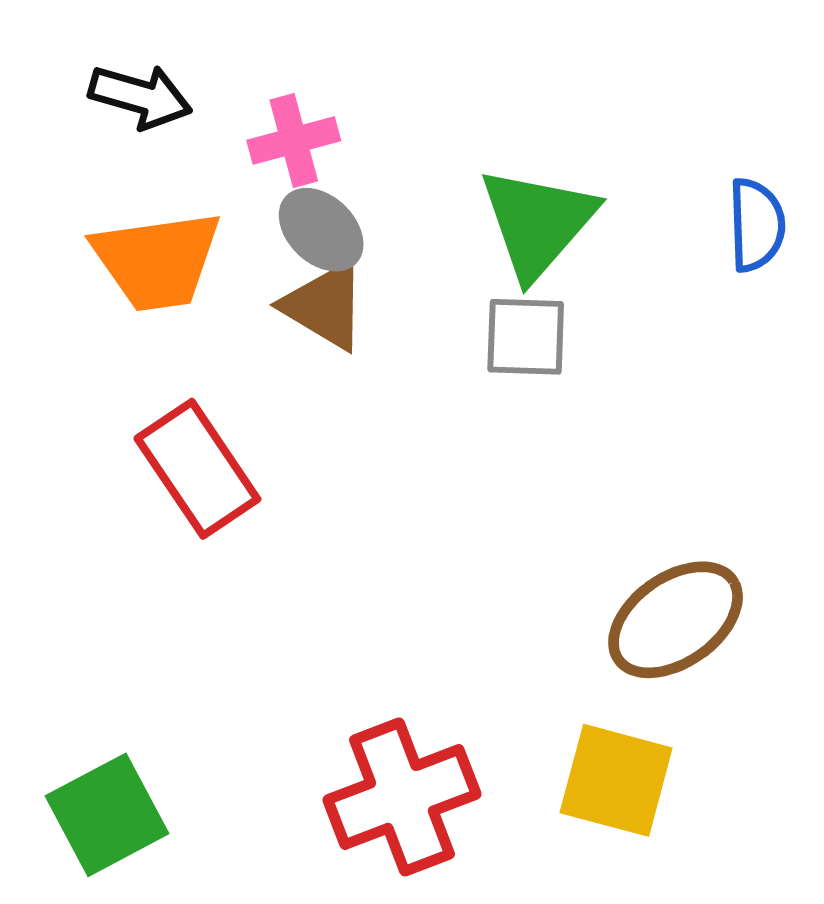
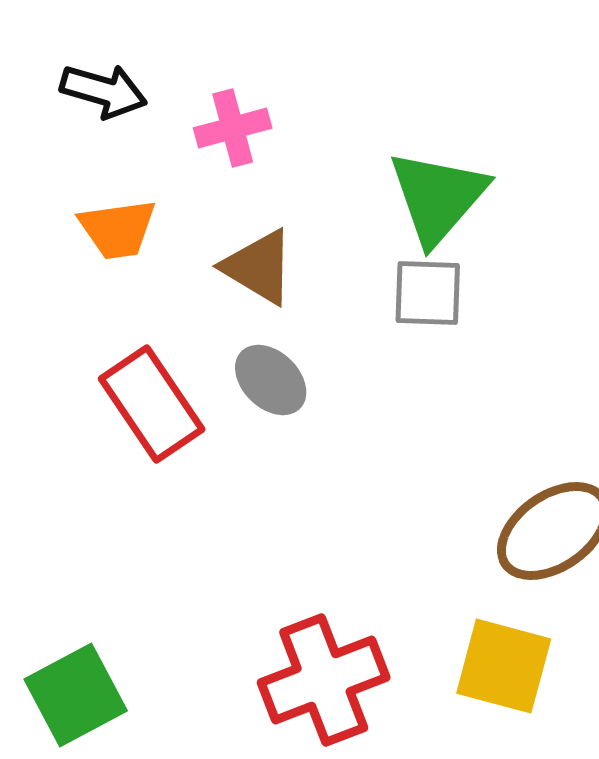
gray ellipse: (321, 230) -> (271, 380), moved
orange trapezoid: (157, 261) -> (118, 229), size x0.7

